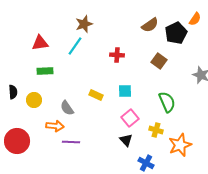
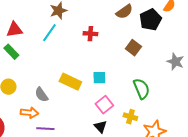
red cross: (117, 55) -> (90, 34), moved
green rectangle: (45, 71) -> (11, 52), moved, turned 49
yellow rectangle: (96, 95) -> (70, 82), size x1.5

